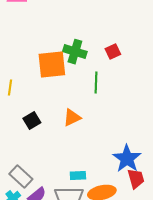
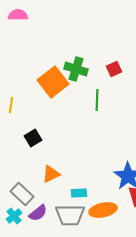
orange square: (52, 65) -> (53, 82), turned -32
orange triangle: (72, 118) -> (51, 174), moved

